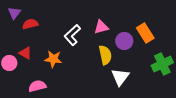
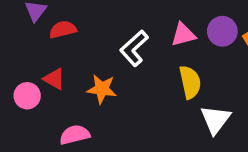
purple circle: (124, 41) -> (222, 31), moved

